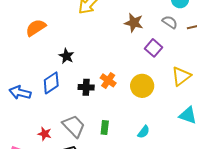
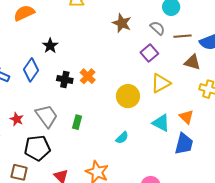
purple square: (154, 48) -> (149, 53), moved
blue diamond: (51, 83) -> (31, 70), turned -30
yellow circle: (142, 86) -> (128, 96), moved
cyan semicircle: (144, 132) -> (122, 138), moved

